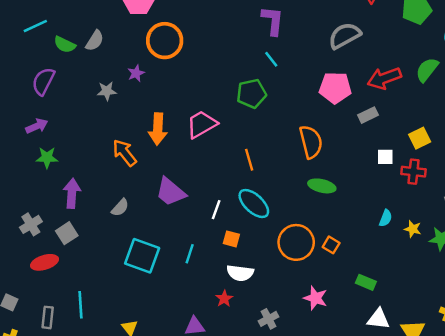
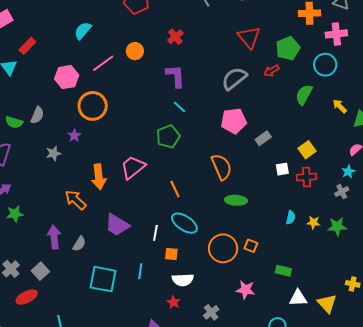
red arrow: (384, 78) -> (272, 71), moved, size x0.6
purple arrow: (72, 193) -> (54, 237), moved

